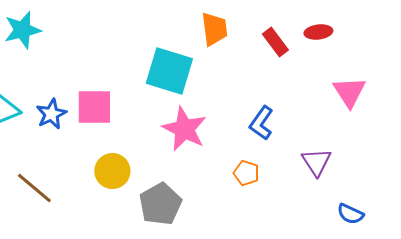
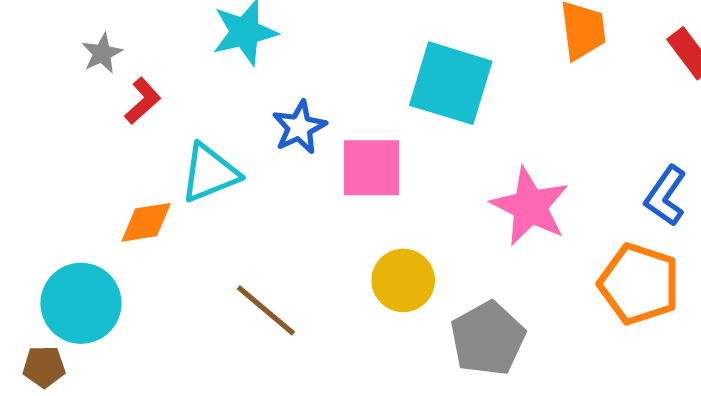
cyan square: (169, 71) -> (451, 83), moved
blue star: (51, 114) -> (299, 127), moved
orange pentagon: (246, 173) -> (639, 284), size x1.8

